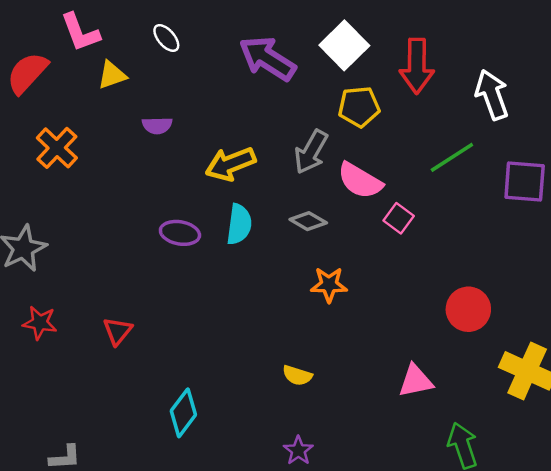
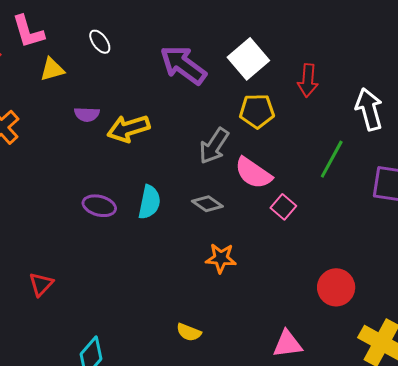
red arrow: (417, 66) -> (308, 81), size x0.7
green line: (452, 157) -> (332, 159), turned -33
yellow arrow: (230, 164) -> (128, 129), moved

